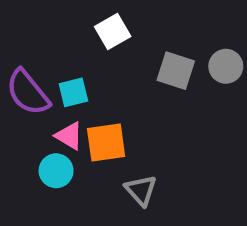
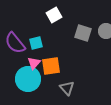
pink triangle: (69, 136) -> (34, 63), turned 40
cyan circle: (56, 171) -> (28, 79), size x1.6

